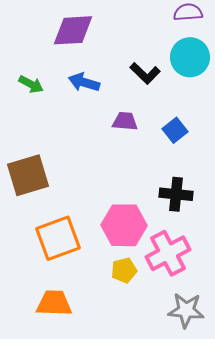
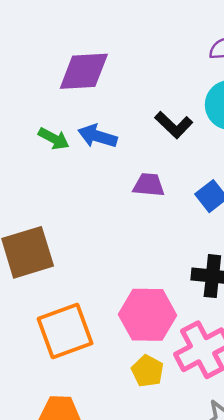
green arrow: (31, 84) -> (54, 139), moved
yellow pentagon: (124, 270) -> (147, 371), turned -30

